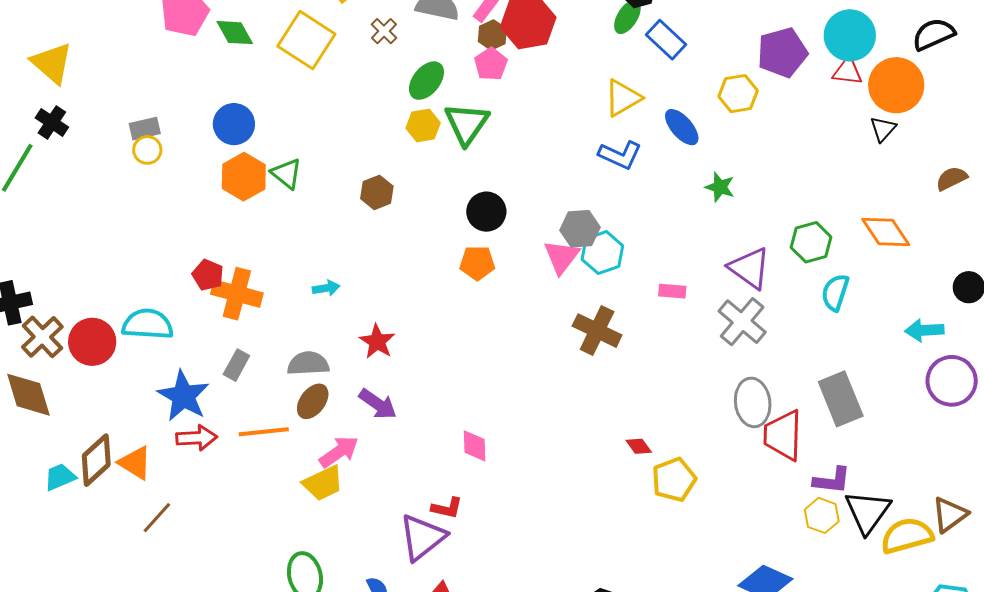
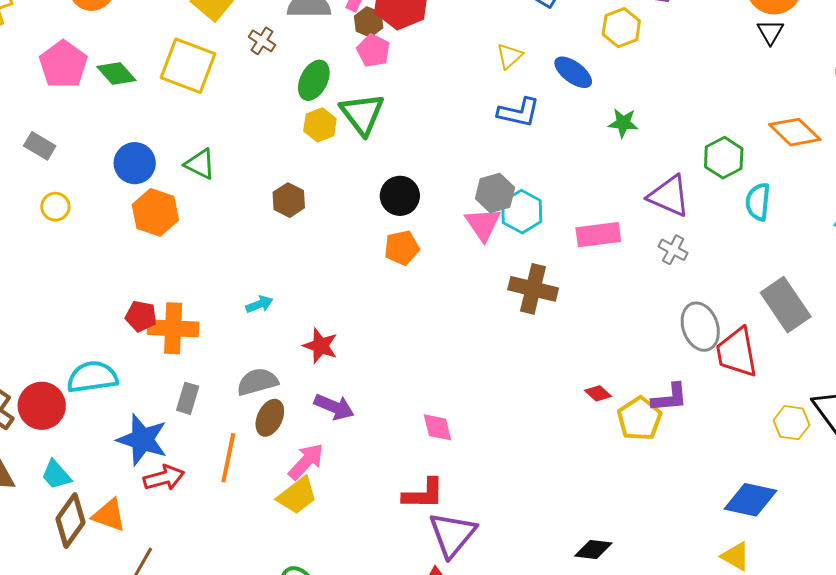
yellow triangle: (623, 98) -> (509, 56), size x0.7
gray rectangle: (145, 129) -> (40, 146), moved, turned 56
green triangle: (286, 174) -> (200, 164), moved
pink rectangle: (672, 291) -> (598, 235), size x1.6
gray cross: (742, 322) -> (673, 250), size x0.6
orange line: (264, 432) -> (228, 458), turned -60
cyan trapezoid: (60, 477) -> (56, 475), moved, turned -96
purple L-shape: (832, 480) -> (670, 398), moved
red L-shape: (447, 508) -> (424, 494), size x1.4
purple triangle: (422, 537) -> (452, 534), moved

